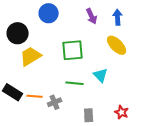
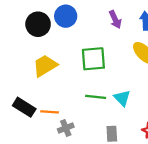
black circle: (18, 33) -> (38, 24), moved
cyan triangle: (101, 75) -> (122, 98), moved
gray cross: (55, 102) -> (66, 128), moved

